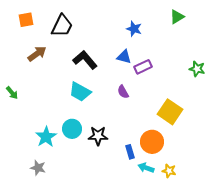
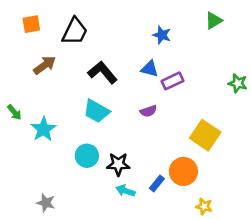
purple semicircle: (123, 92) -> (148, 111), turned -80
cyan star: (46, 137) -> (43, 129), moved
blue rectangle: (130, 152) -> (157, 184), turned 56
cyan arrow: (146, 168) -> (126, 191), moved

